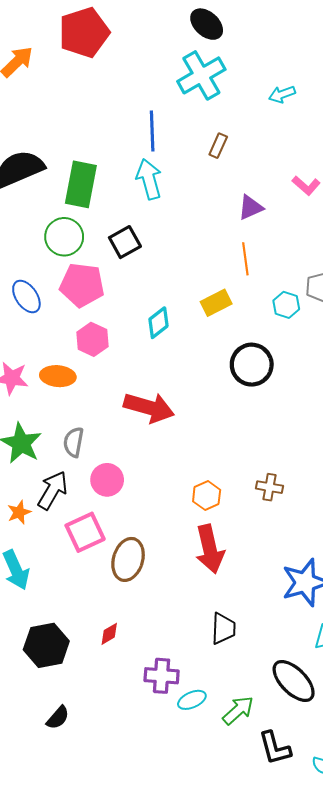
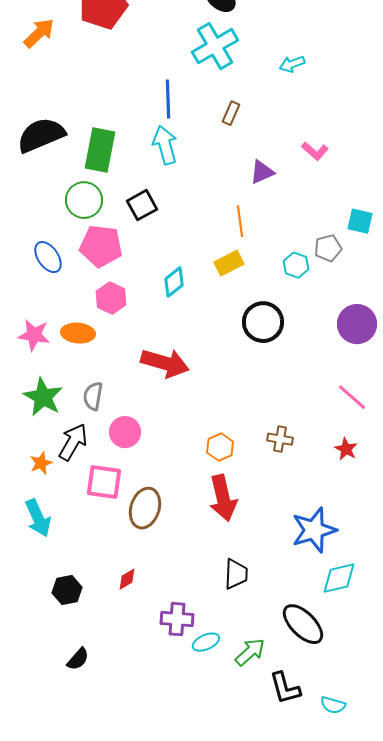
orange line: (245, 259) -> (240, 221), moved
pink square: (85, 532) -> (104, 482), turned 33
black hexagon: (46, 645) -> (67, 590), size x0.7

